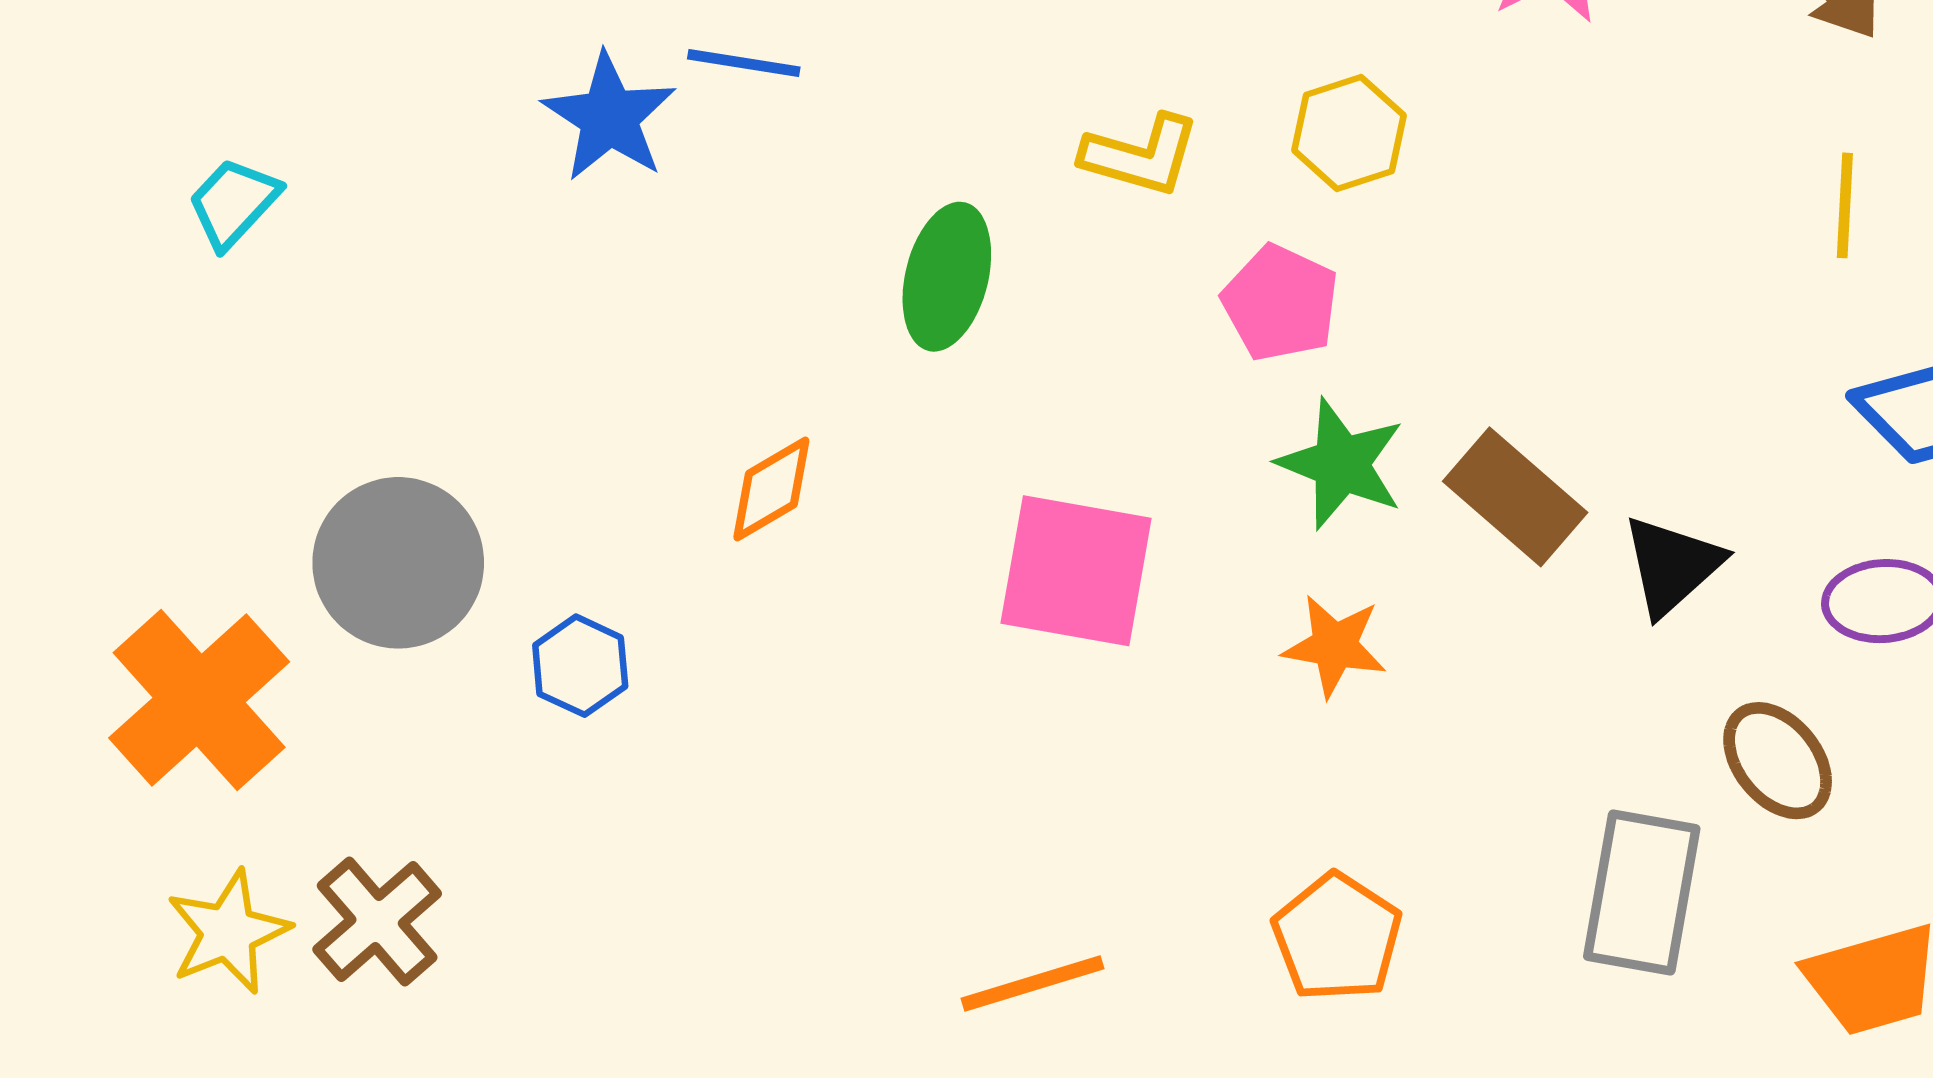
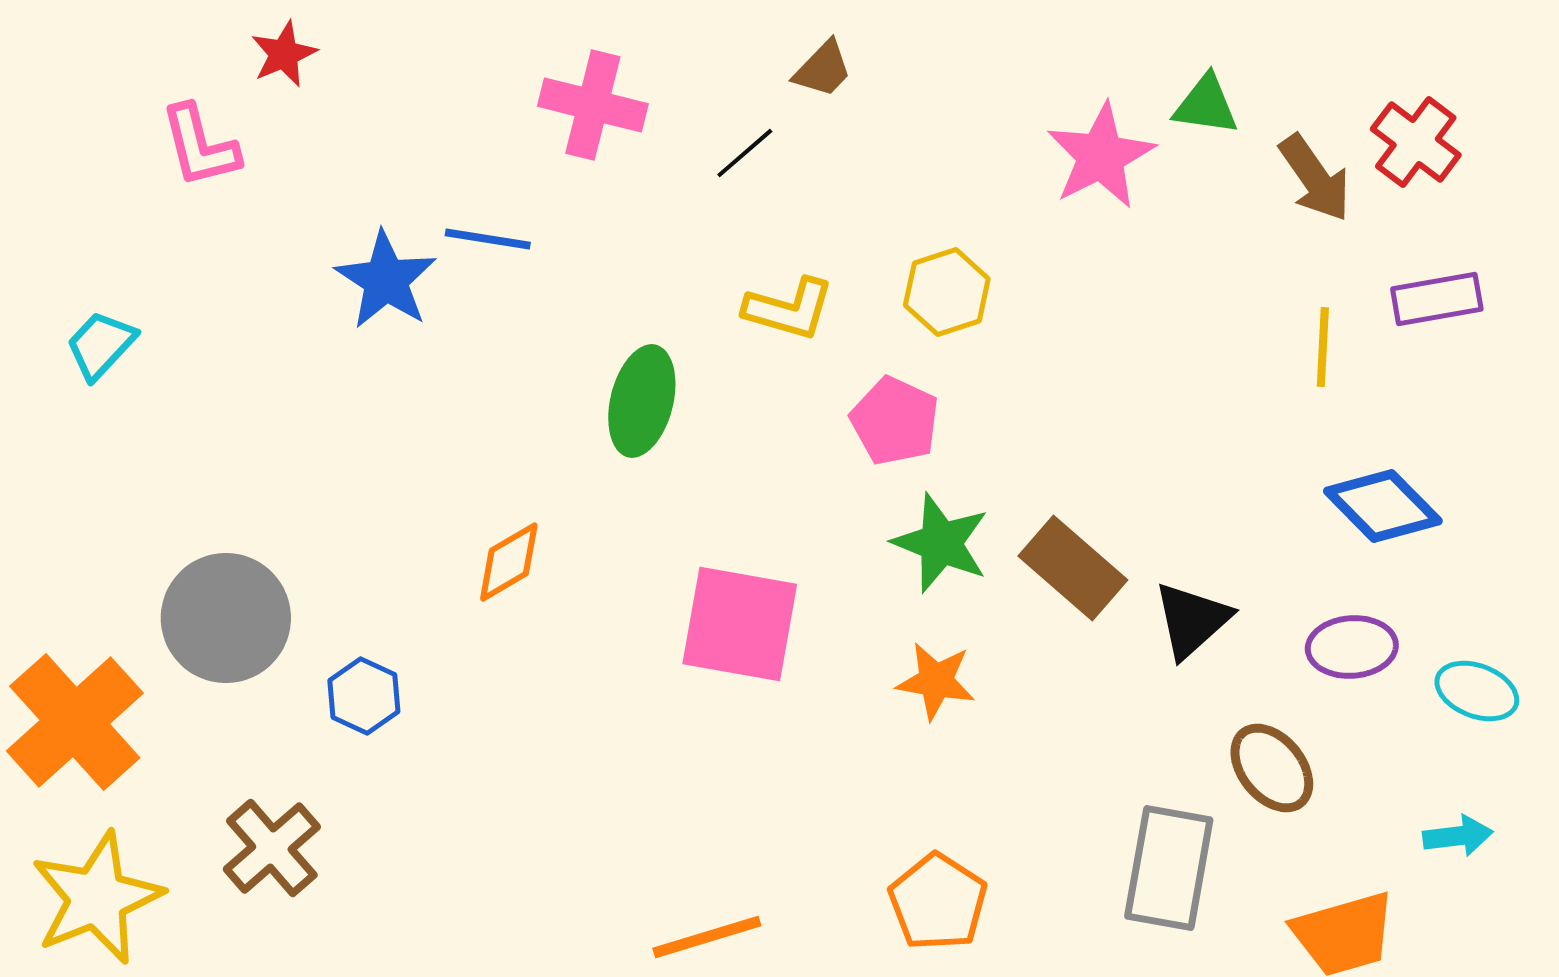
brown cross: (377, 922) -> (272, 848), moved
yellow star: (228, 932) -> (97, 898), size x1.4

